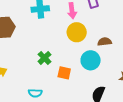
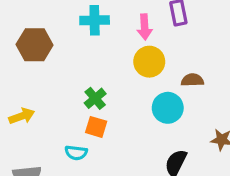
orange square: (64, 73) -> (96, 127), moved

